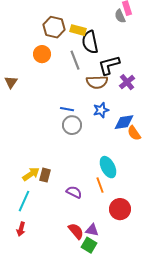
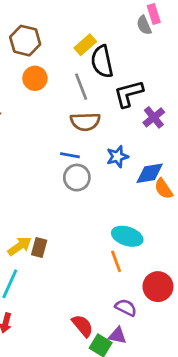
brown hexagon: (54, 27) -> (25, 41), moved
yellow rectangle: (78, 30) -> (85, 45), turned -56
brown semicircle: (97, 82) -> (85, 122), moved
cyan ellipse: (108, 167) -> (127, 236), turned -45
purple semicircle: (74, 192) -> (126, 308), moved
red circle: (120, 209) -> (158, 287), moved
purple triangle: (92, 230) -> (117, 336), moved

